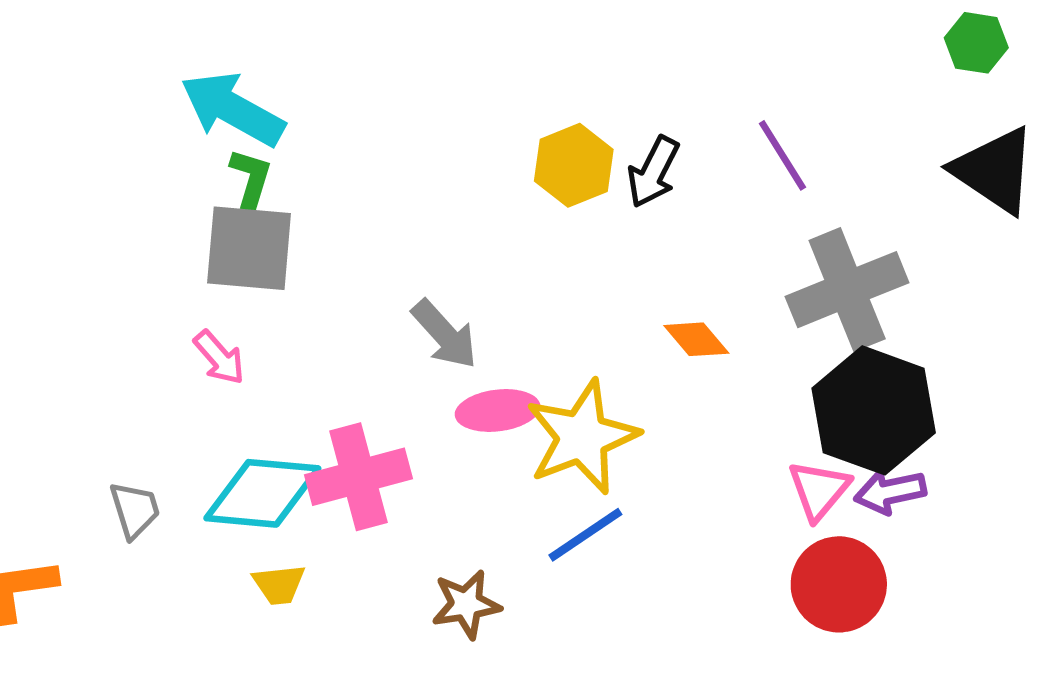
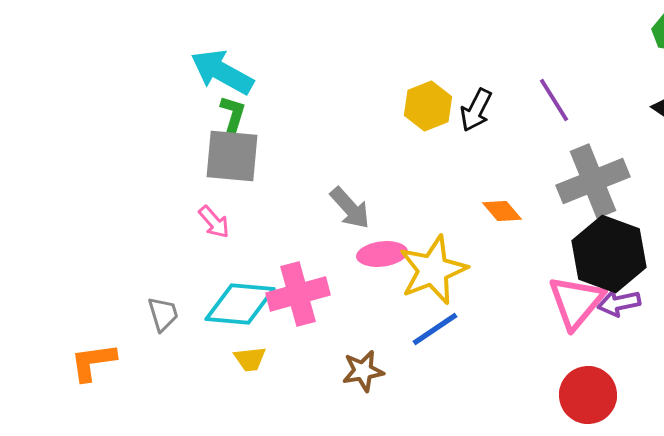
pink triangle: (819, 490) -> (576, 302), size x1.5
red circle: (839, 584) -> (588, 395), moved

